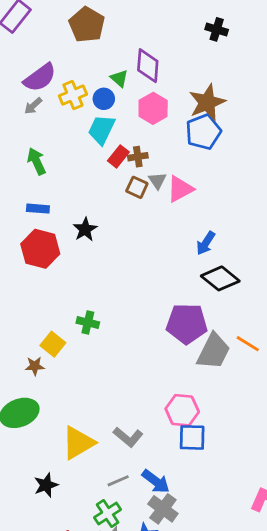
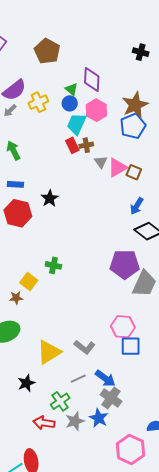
blue circle: (104, 99) -> (70, 103), moved
cyan trapezoid: (101, 130) -> (76, 124), moved
red rectangle: (118, 156) -> (72, 145), turned -63
brown square: (137, 187) -> (134, 172), moved
green cross: (108, 513) -> (60, 401), moved

